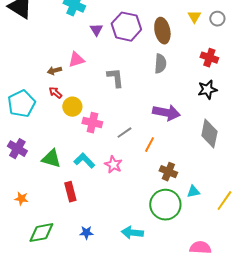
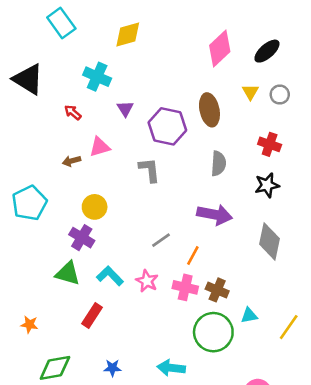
purple hexagon: (126, 27) -> (167, 126), moved
gray semicircle: (160, 64) -> (218, 164), moved
red arrow: (55, 93) -> (73, 112), moved
pink cross: (92, 123) -> (185, 287), moved
purple cross: (17, 149) -> (82, 238), moved
red rectangle: (70, 192) -> (92, 316), turned 48

